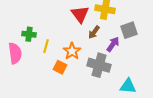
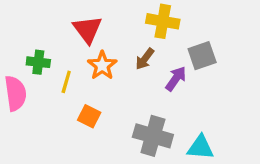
red triangle: (80, 14) -> (87, 29), moved
orange star: (72, 51) -> (102, 65), moved
gray cross: (99, 65) -> (153, 136), moved

